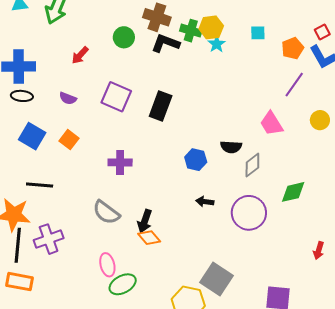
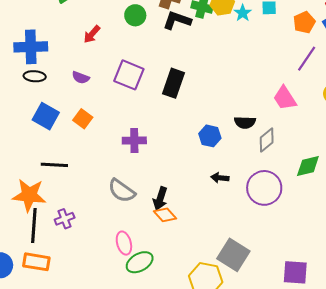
cyan star: (217, 44) -> (243, 13), moved
purple cross: (49, 239) -> (65, 219), size x0.7

